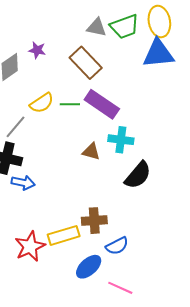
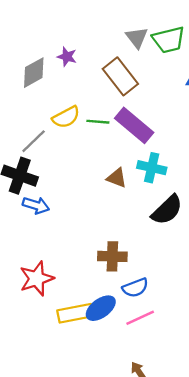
gray triangle: (97, 27) -> (137, 37), turned 35
yellow rectangle: (64, 235) -> (75, 313), moved
pink line: (120, 288) -> (140, 318), moved, turned -55

